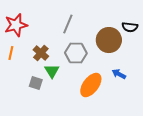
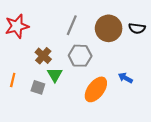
brown circle: (109, 40) -> (109, 28), moved
orange line: (11, 53) -> (13, 80), moved

